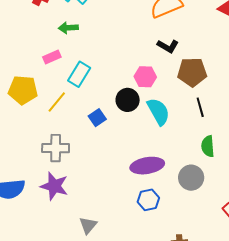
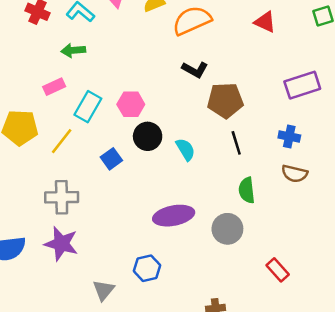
pink hexagon: (145, 77) -> (131, 104), moved
cyan semicircle: (158, 111) -> (186, 149), size x0.7
blue hexagon: (148, 200) -> (147, 268), moved

